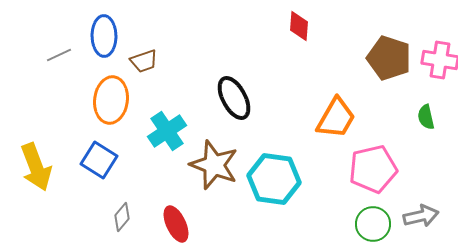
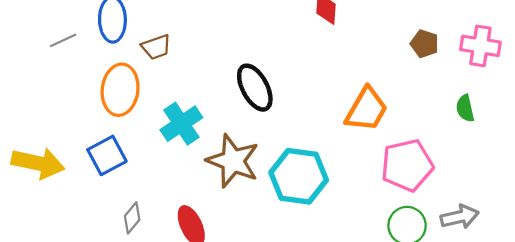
brown pentagon: (389, 58) -> (425, 44), size x0.6
blue square: (99, 160) -> (107, 155), turned 30
yellow arrow: (36, 167) -> (38, 163), turned -57

